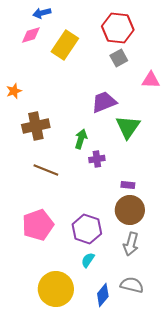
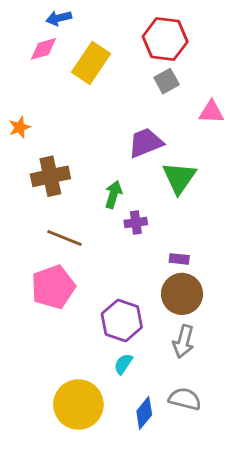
pink pentagon: (38, 225) -> (53, 287), moved

